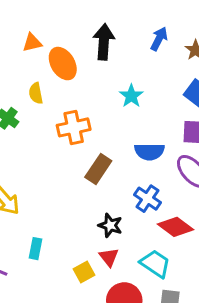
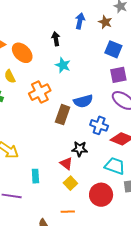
black arrow: (104, 42) -> (56, 39), moved, size x0.6
cyan star: (131, 96) -> (63, 65), moved
blue semicircle: (149, 152) -> (83, 101), moved
red triangle: (109, 257) -> (66, 163), moved

